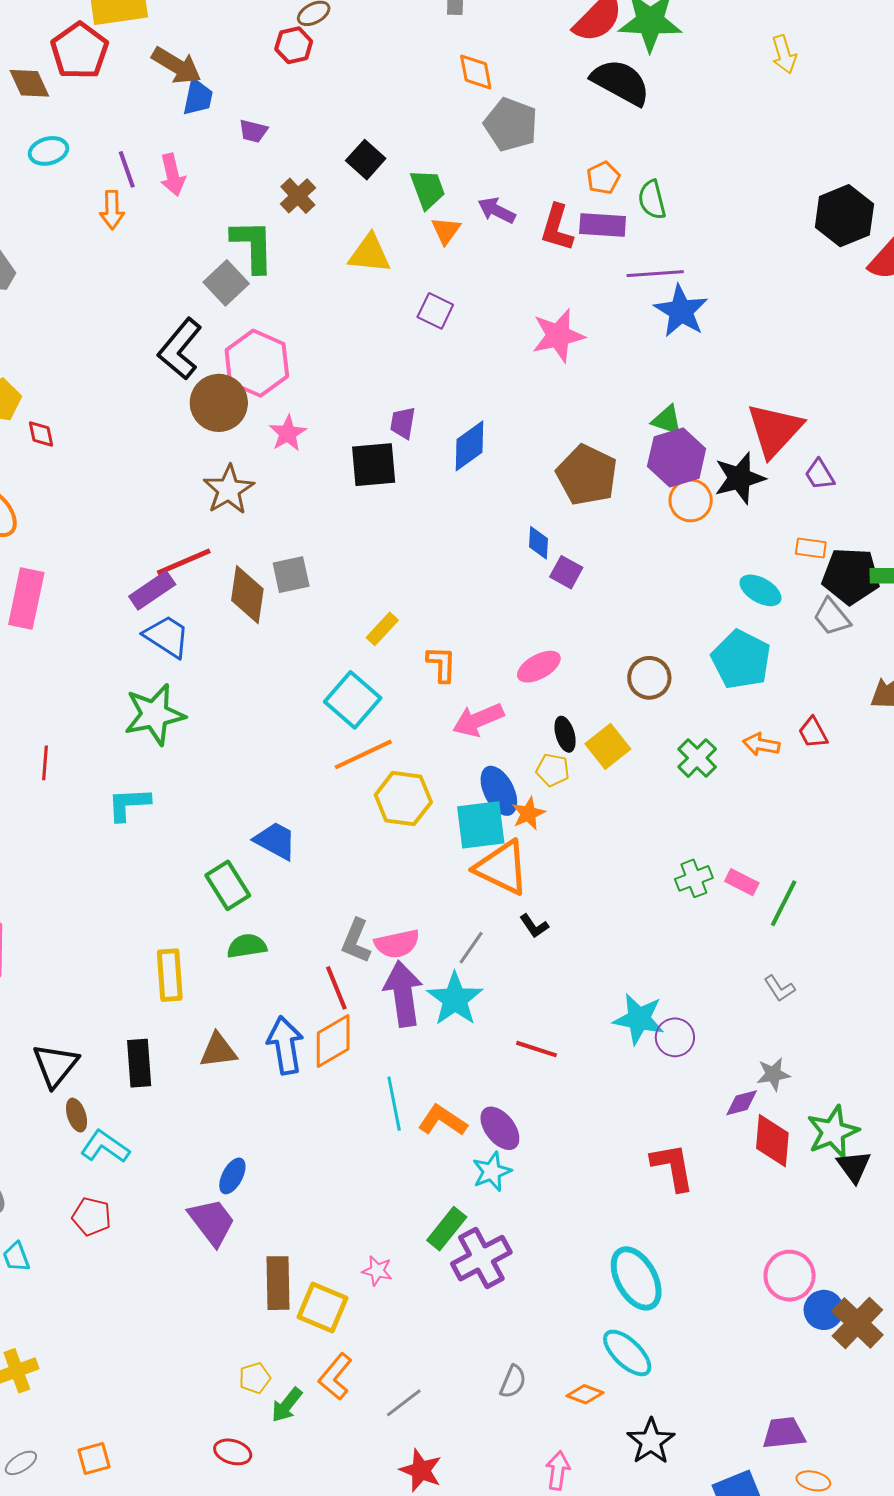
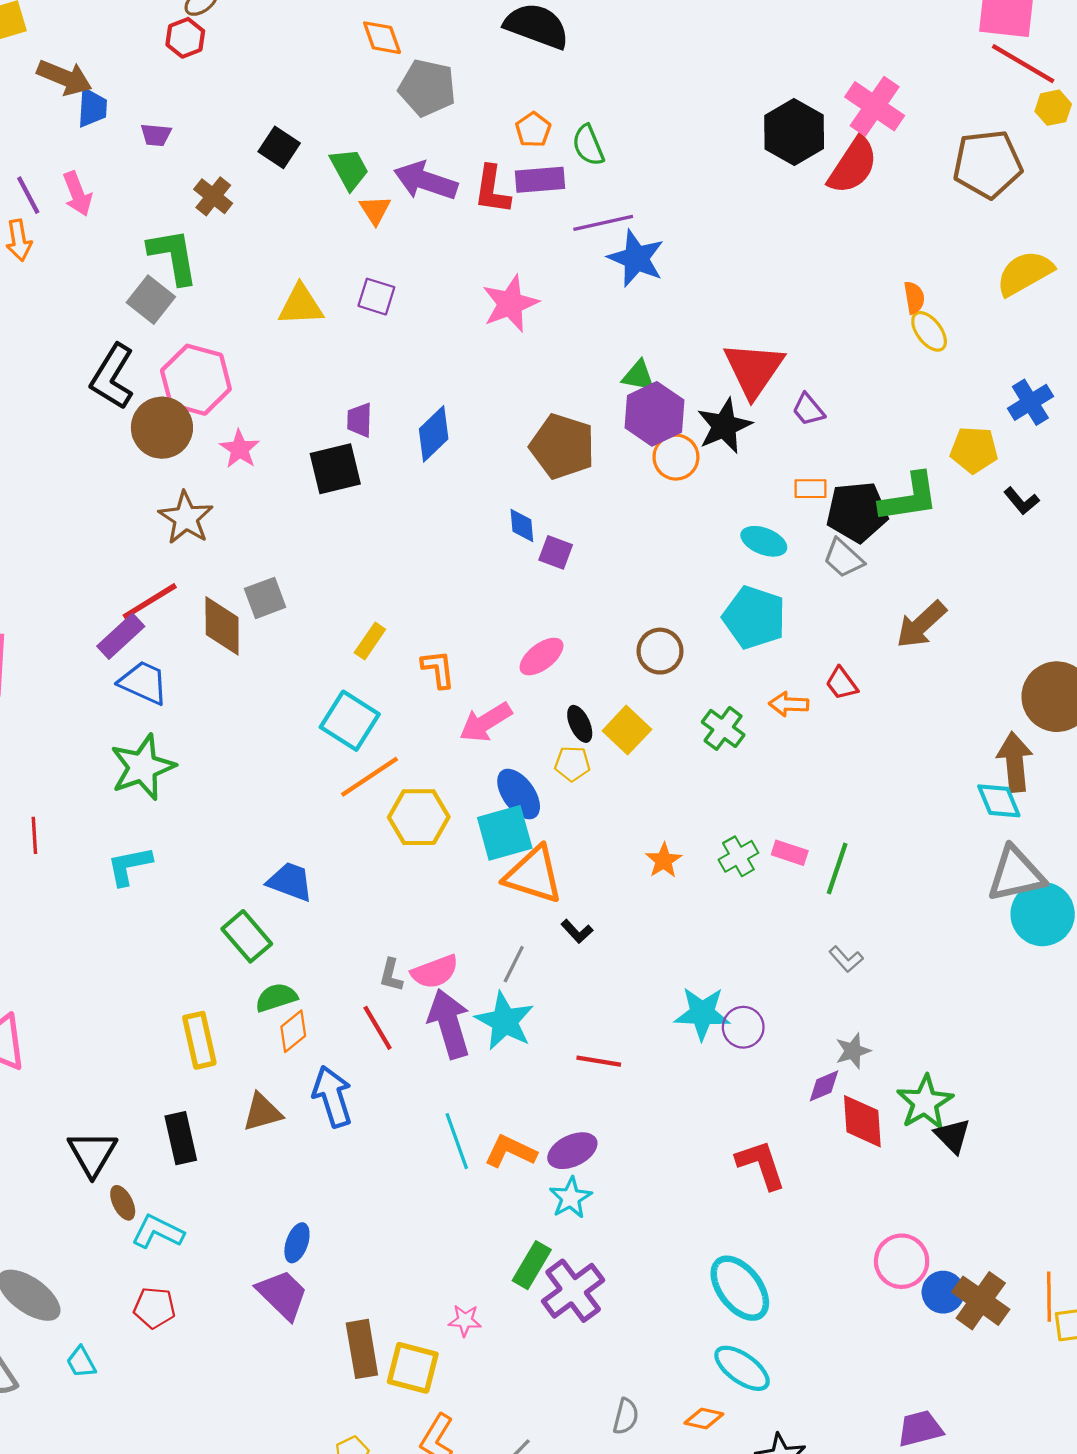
purple arrow: (497, 210) -> (426, 181), size x1.5
yellow triangle: (370, 254) -> (301, 305), moved
orange star: (528, 813) -> (664, 861), moved
gray L-shape: (356, 941) -> (391, 975), size x0.7
orange diamond: (333, 1041) -> (293, 1031), moved, size x0.7
purple ellipse: (500, 1128) -> (572, 1151), turned -69

